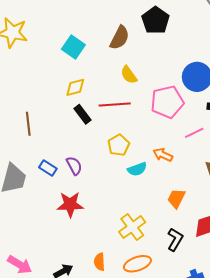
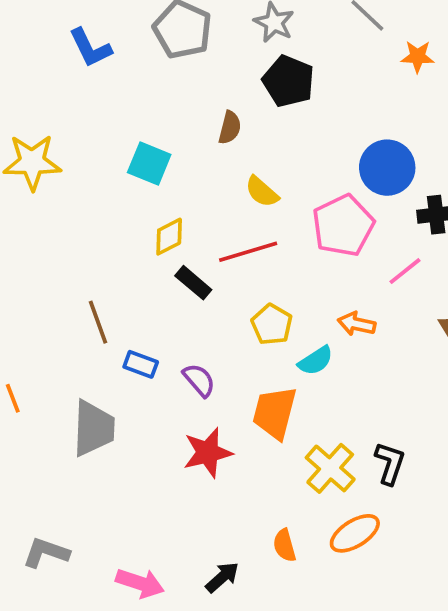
brown semicircle: (120, 38) -> (230, 128), size x0.7
blue rectangle: (48, 168) -> (141, 364), moved
orange trapezoid: (176, 198) -> (275, 413), moved, size x1.4
black L-shape: (175, 239) -> (390, 463), moved

